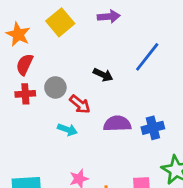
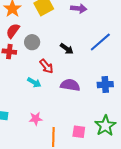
gray circle: (55, 87) -> (32, 42), moved
blue cross: (153, 128) -> (105, 85), moved

